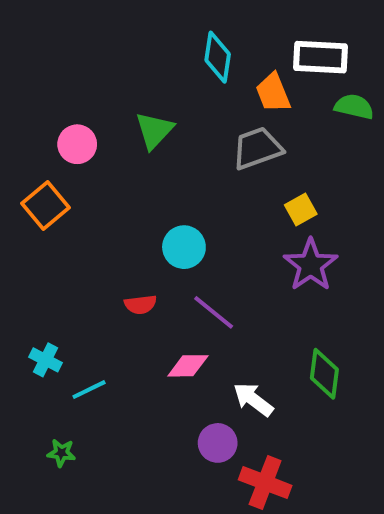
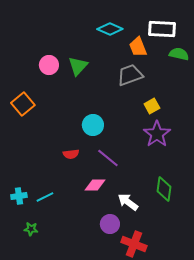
cyan diamond: (218, 57) -> (110, 29), turned -75
pink circle: (77, 144) -> (49, 65), moved
cyan cross: (46, 360) -> (19, 196), moved, turned -35

